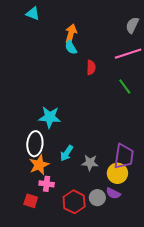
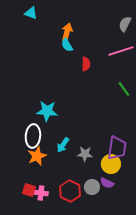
green line: (125, 87) -> (124, 89), moved
pink cross: (47, 184) -> (41, 193), moved

